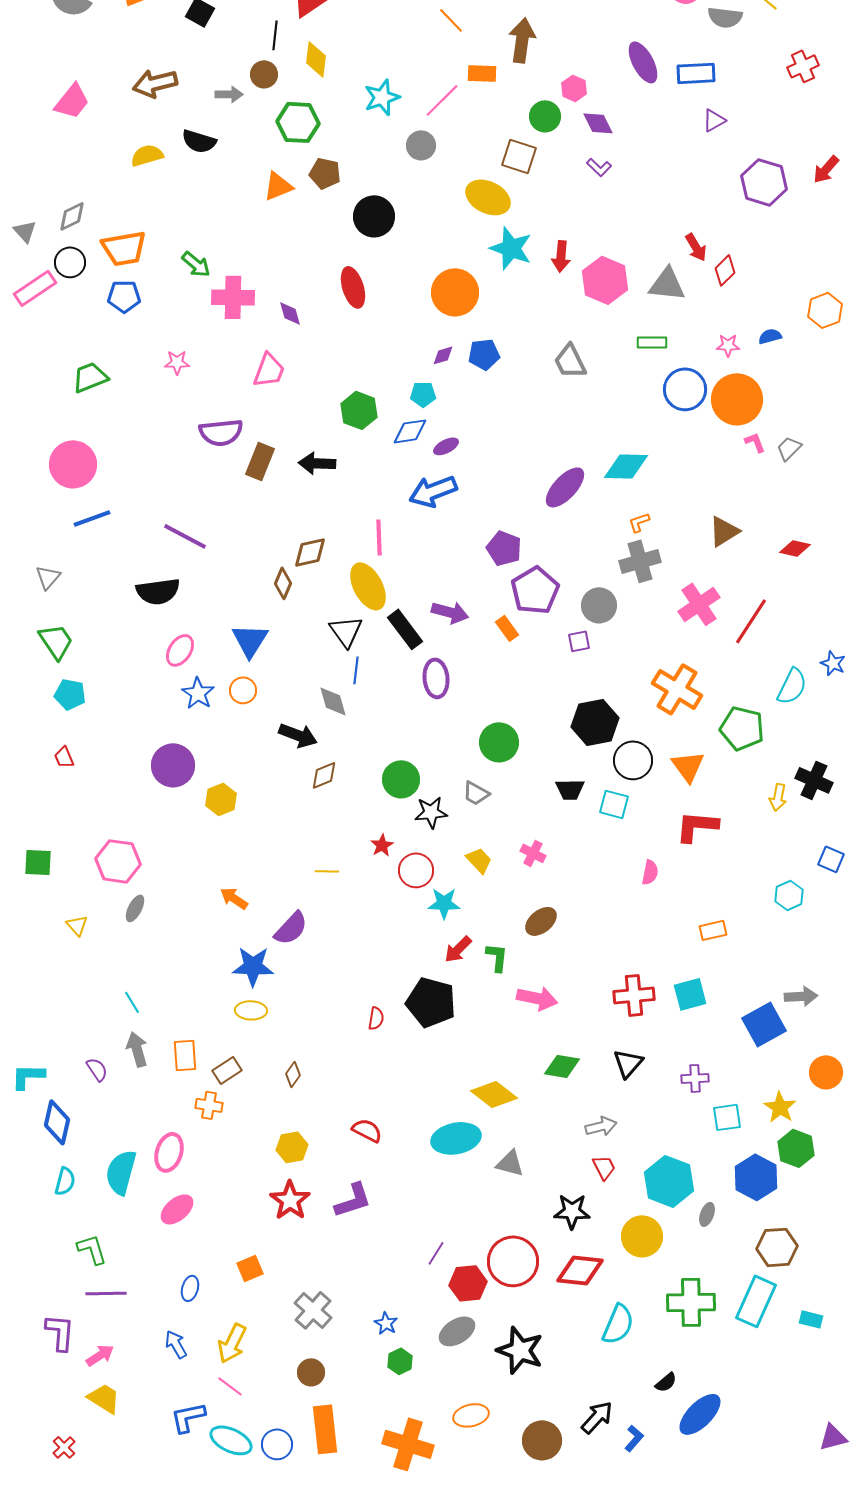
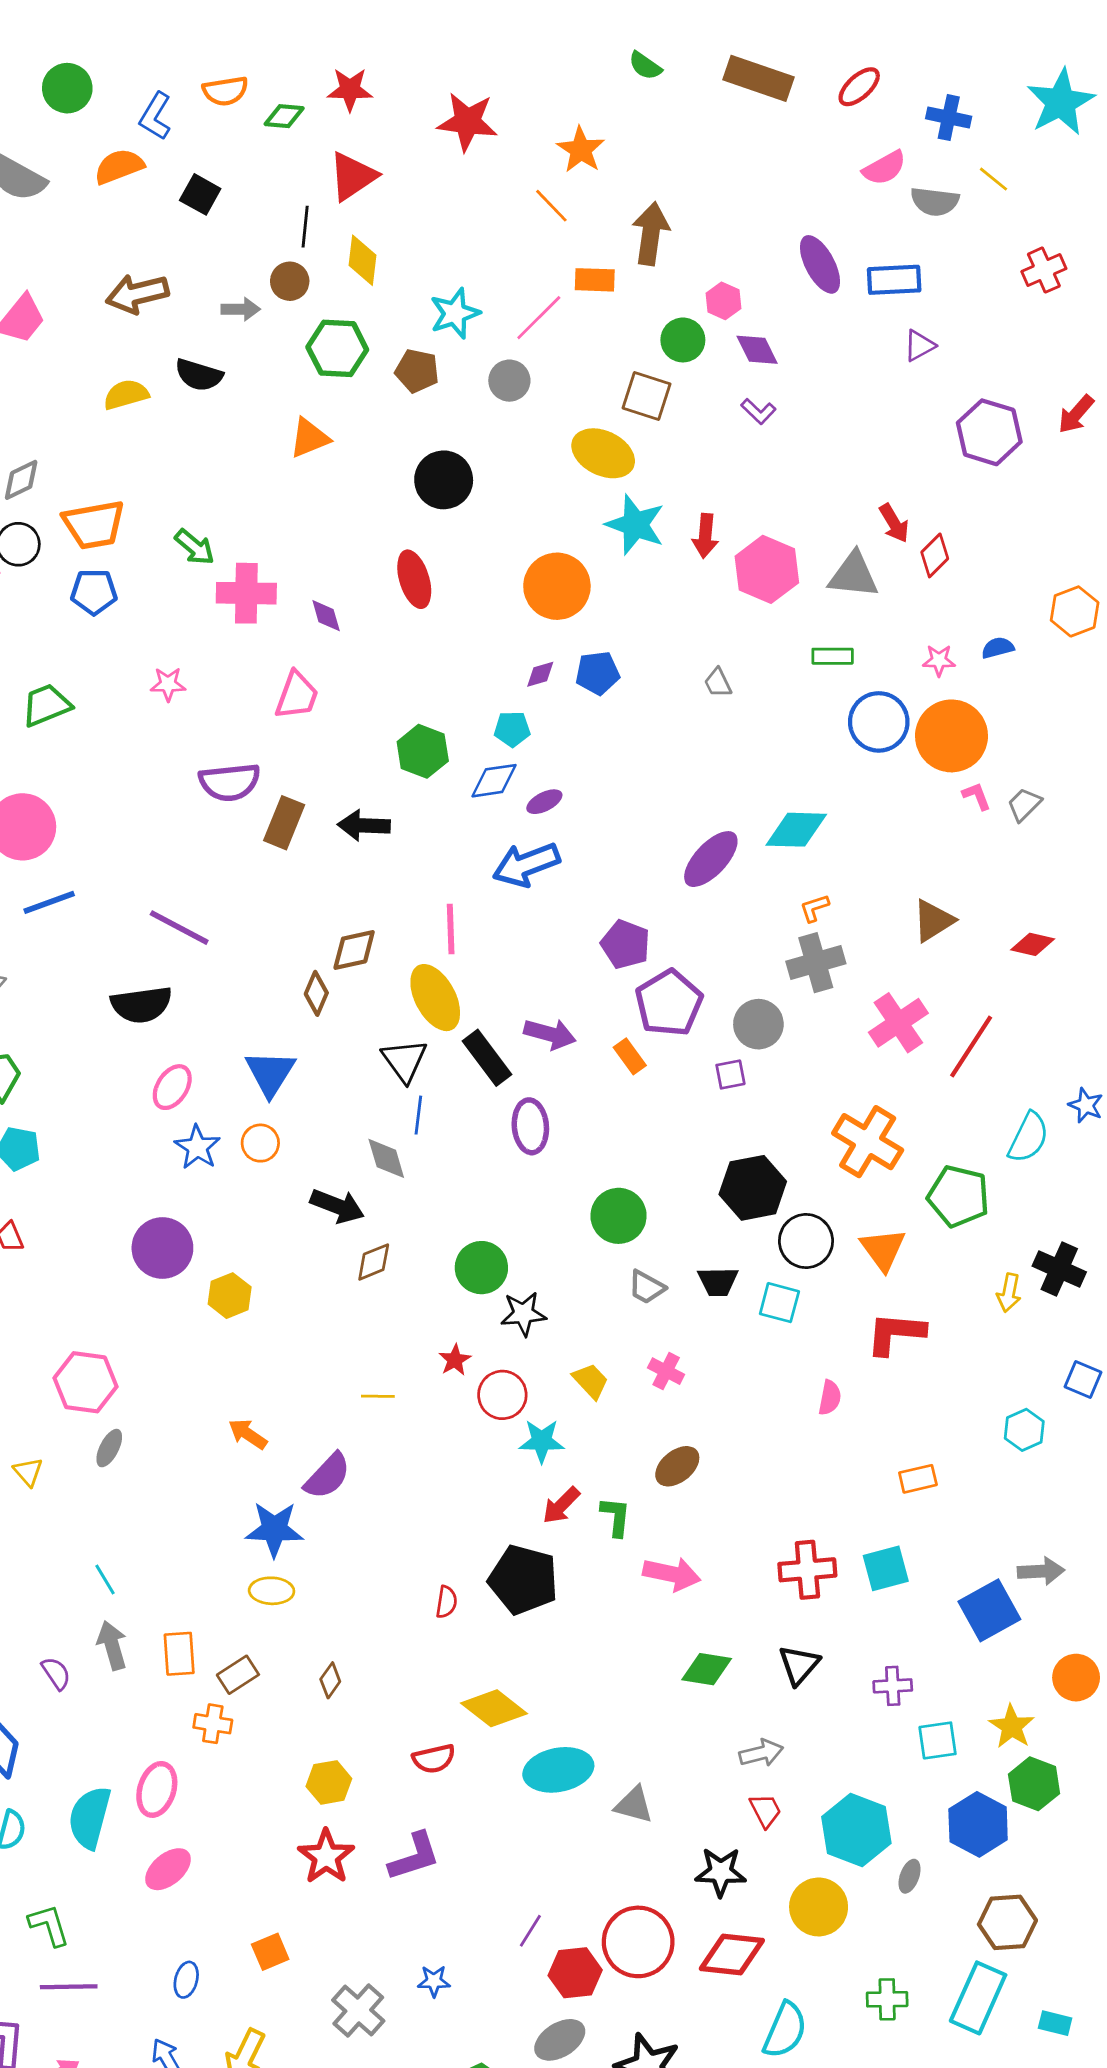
brown pentagon: (325, 173) -> (417, 371), moved
gray trapezoid: (570, 361) -> (718, 683), size x0.6
gray trapezoid: (476, 793) -> (646, 1287), moved
yellow diamond: (494, 1094) -> (494, 1708), moved
red semicircle: (367, 1130) -> (434, 1759), turned 140
green cross: (691, 1302) -> (887, 1999), size x0.6
blue star: (386, 1323) -> (434, 1981), moved, turned -30

